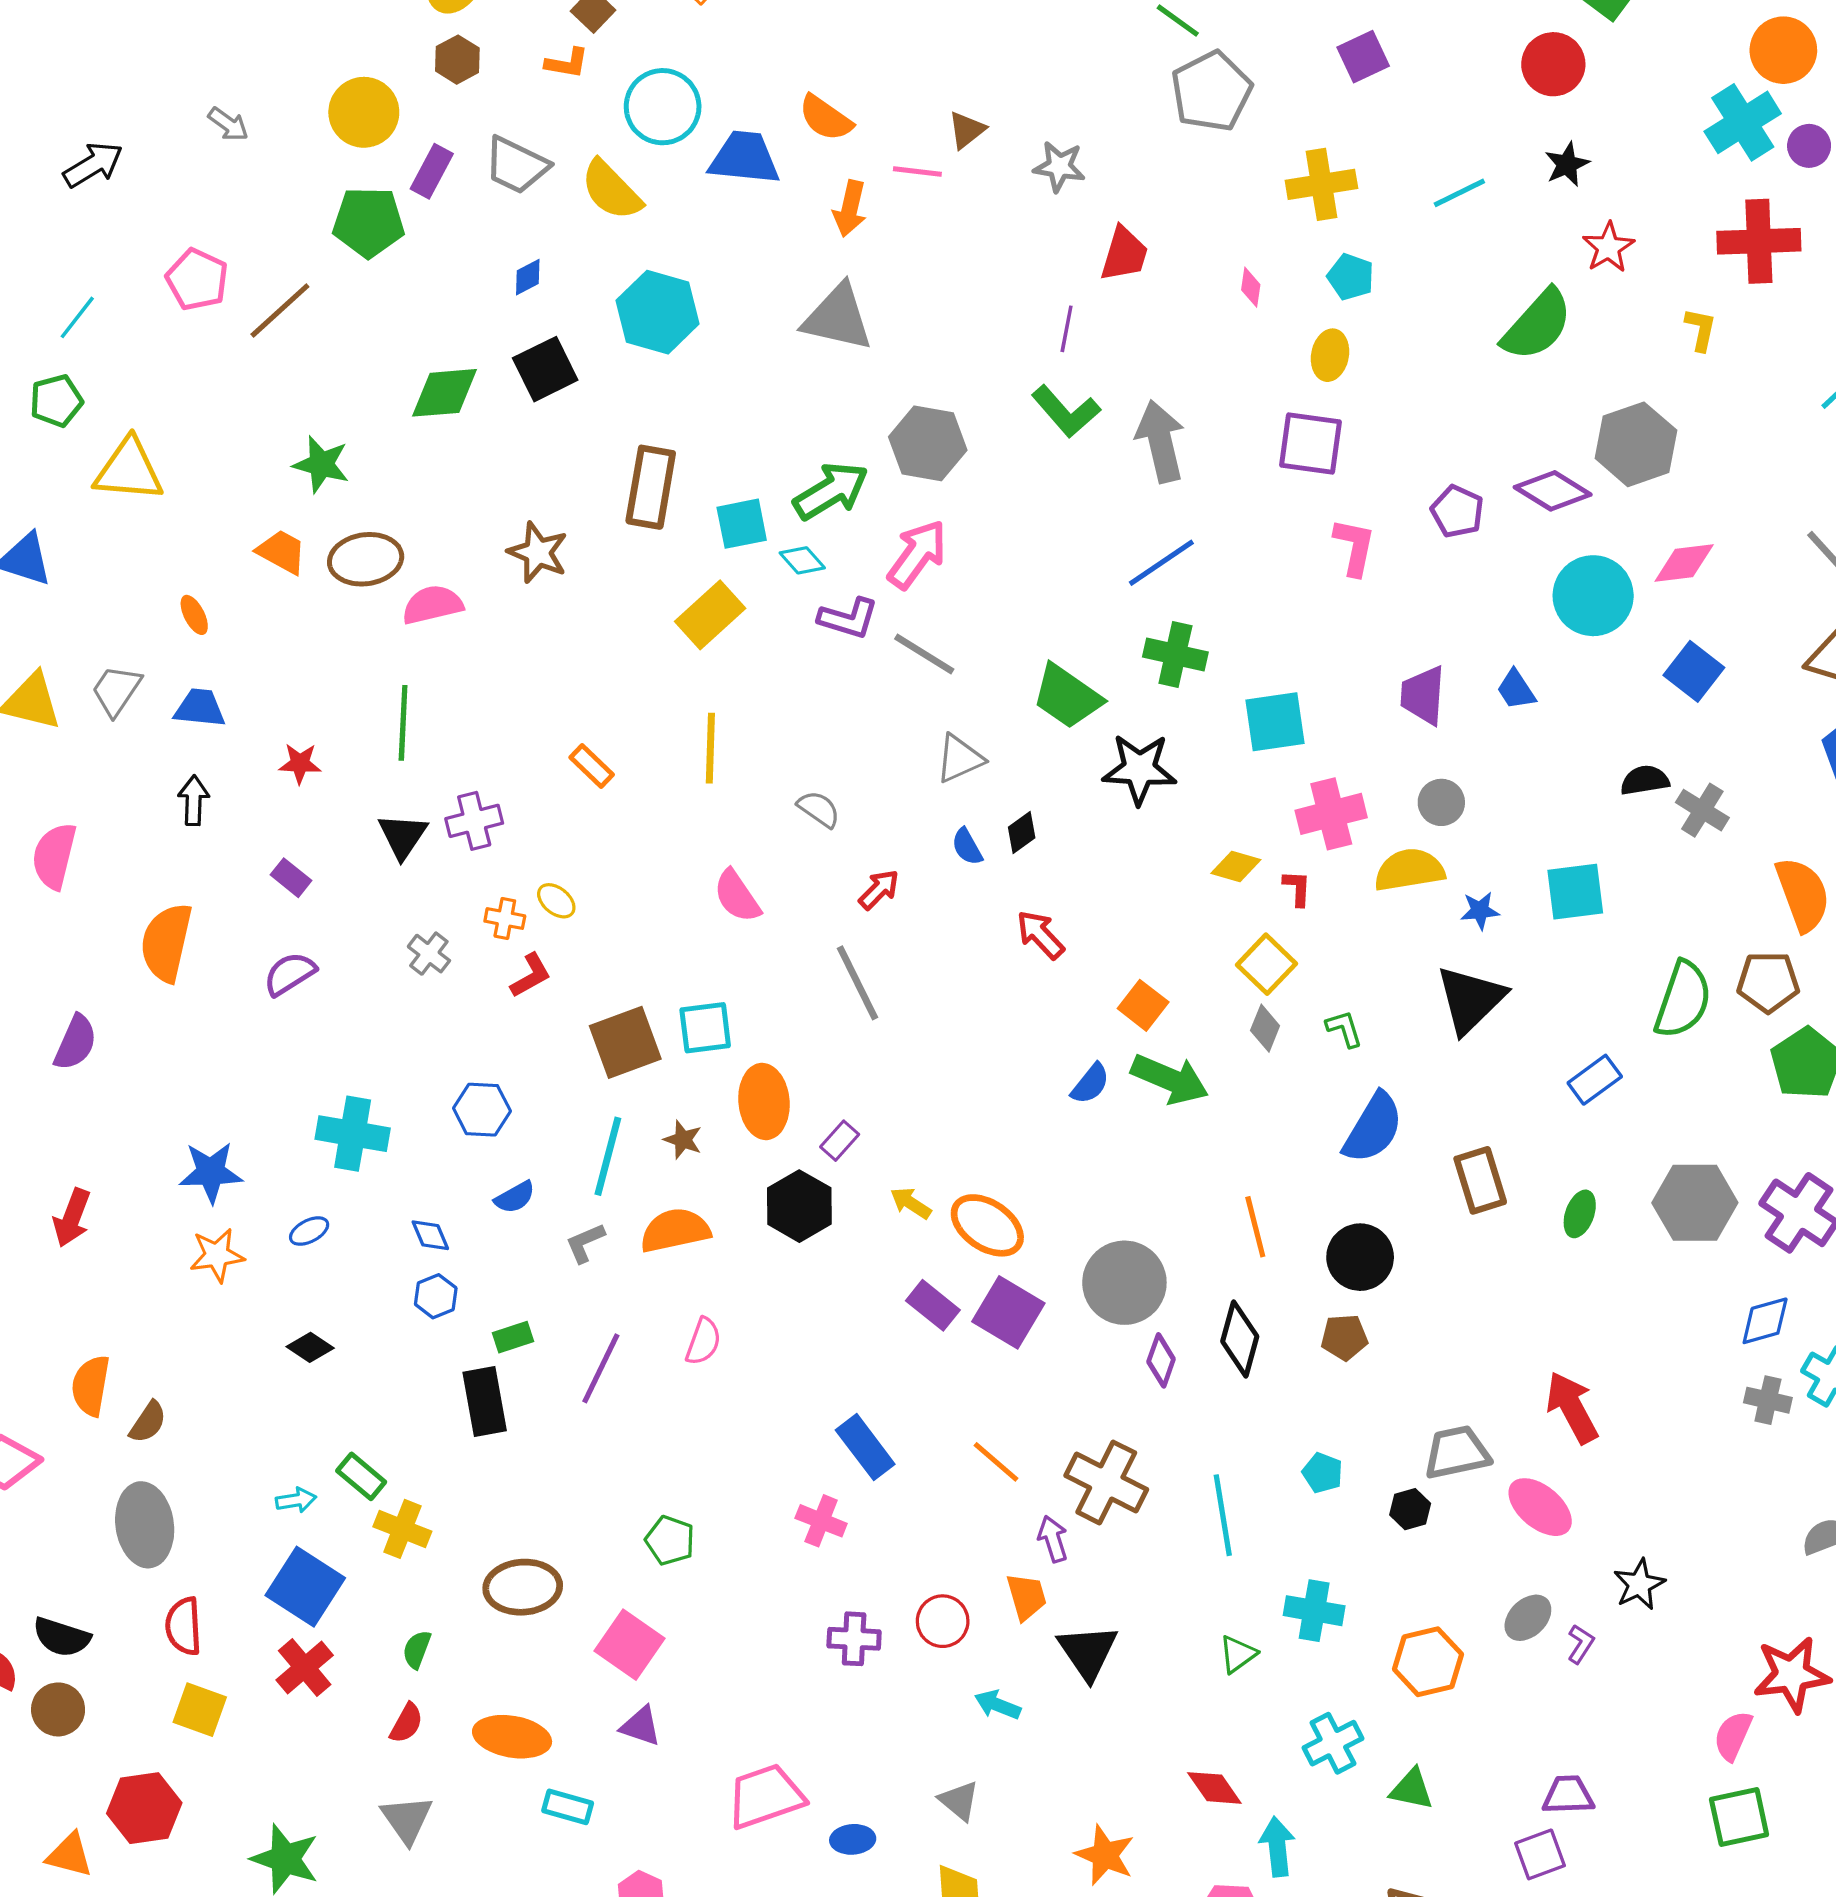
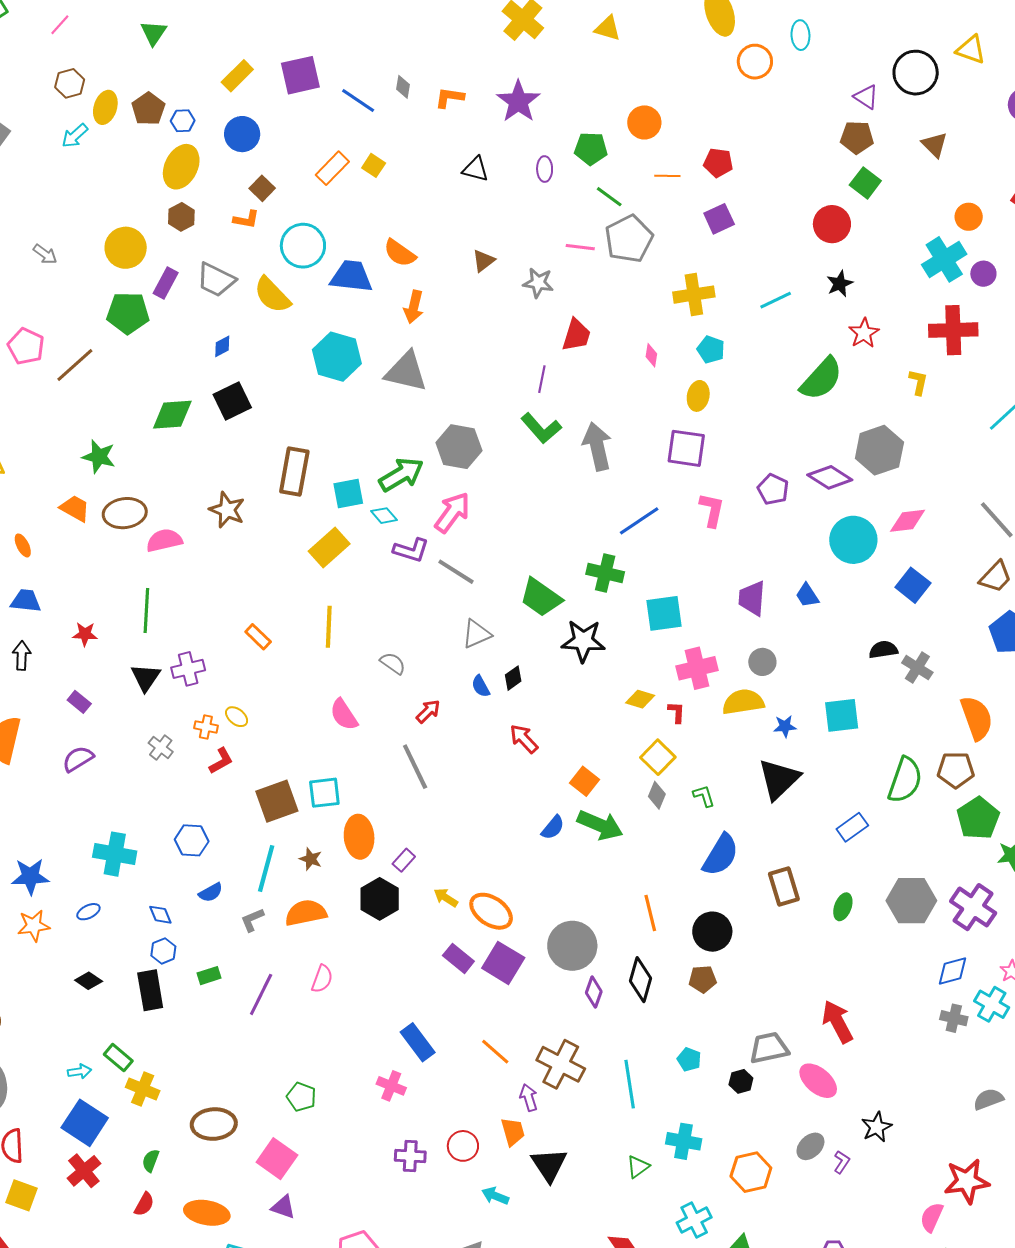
orange circle: (1783, 50) -> (969, 217), size x0.7
pink line: (917, 171) -> (580, 247), moved
cyan hexagon: (658, 312) -> (337, 357), moved
blue line: (1161, 563) -> (639, 521), moved
black rectangle: (485, 1401) -> (150, 990), moved

